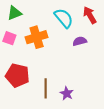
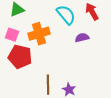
red pentagon: (17, 75) -> (20, 57), moved

